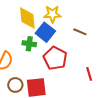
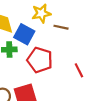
yellow star: (52, 14) -> (41, 13), moved

